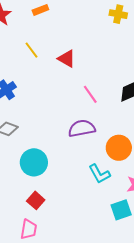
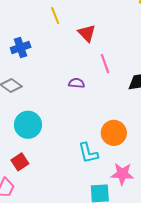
pink line: (90, 94) -> (105, 64), moved
purple semicircle: (82, 128) -> (76, 83), moved, size x0.6

